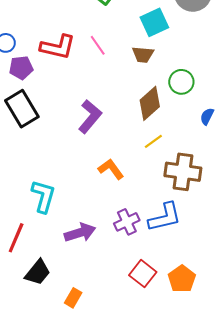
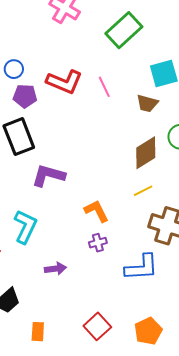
purple L-shape: (90, 116) -> (48, 175), moved, turned -124
purple cross: (127, 222) -> (98, 243), moved, size x0.7
purple arrow: (80, 233) -> (55, 269), size x0.7
red square: (143, 274) -> (97, 326), moved
orange rectangle: (73, 298) -> (38, 332), turned -36

